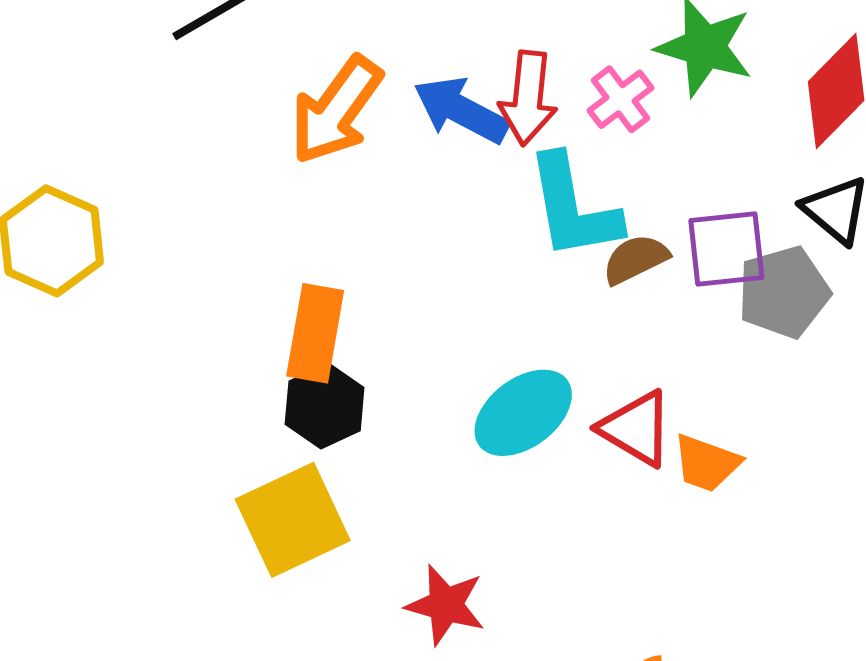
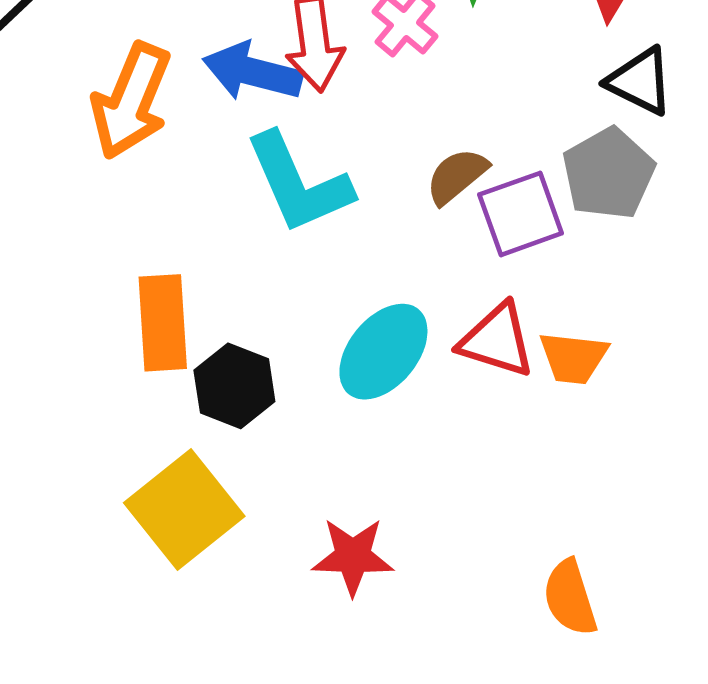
cyan L-shape: (573, 207) -> (299, 183), moved
purple square: (726, 249) -> (521, 214), moved
black hexagon: (325, 406) -> (234, 386), moved

